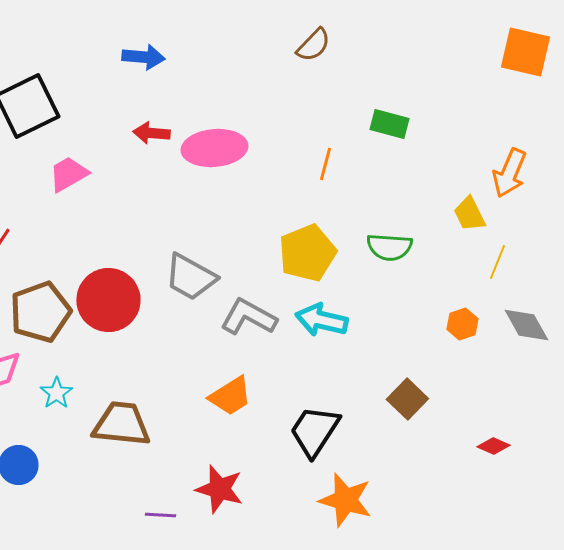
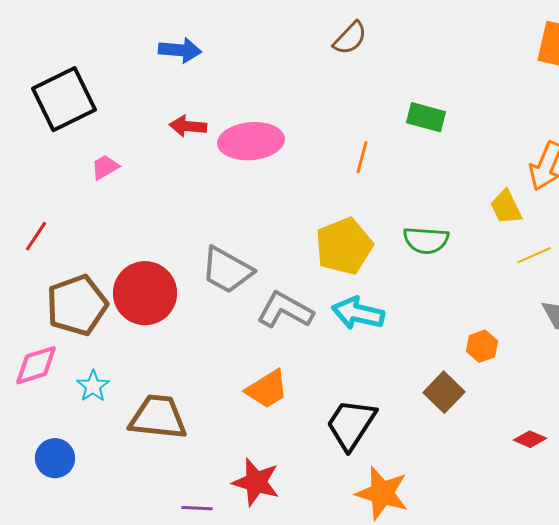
pink trapezoid: (68, 174) -> (105, 167), size x0.7
yellow line: (497, 262) -> (534, 255), turned 44
orange hexagon: (462, 324) -> (482, 346), moved

